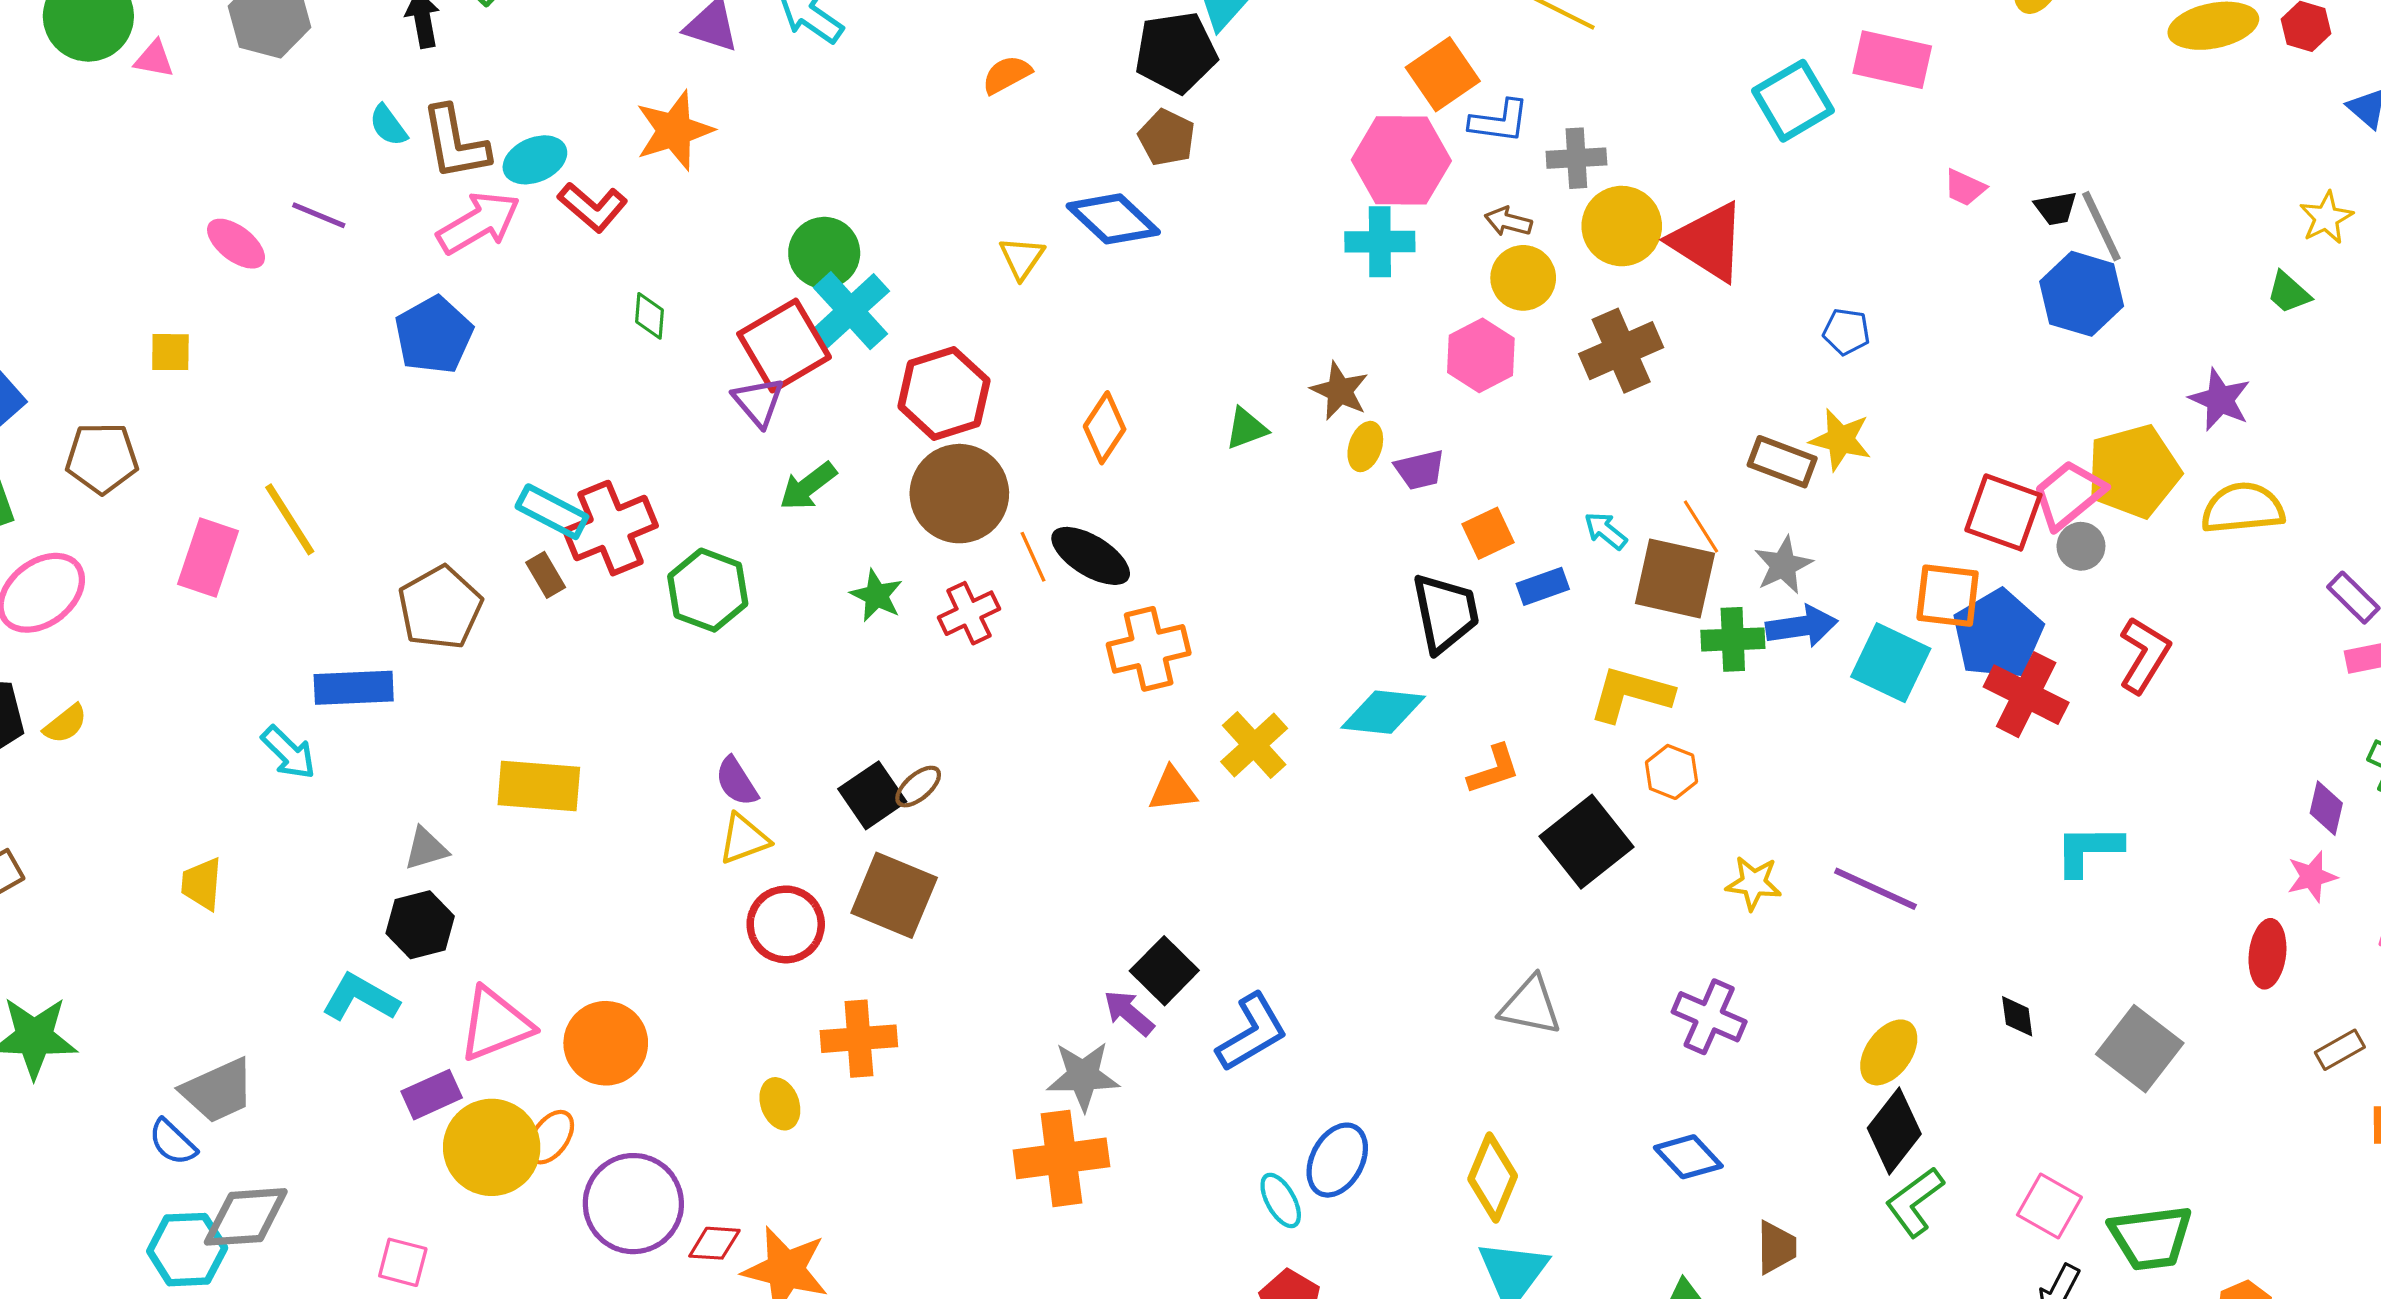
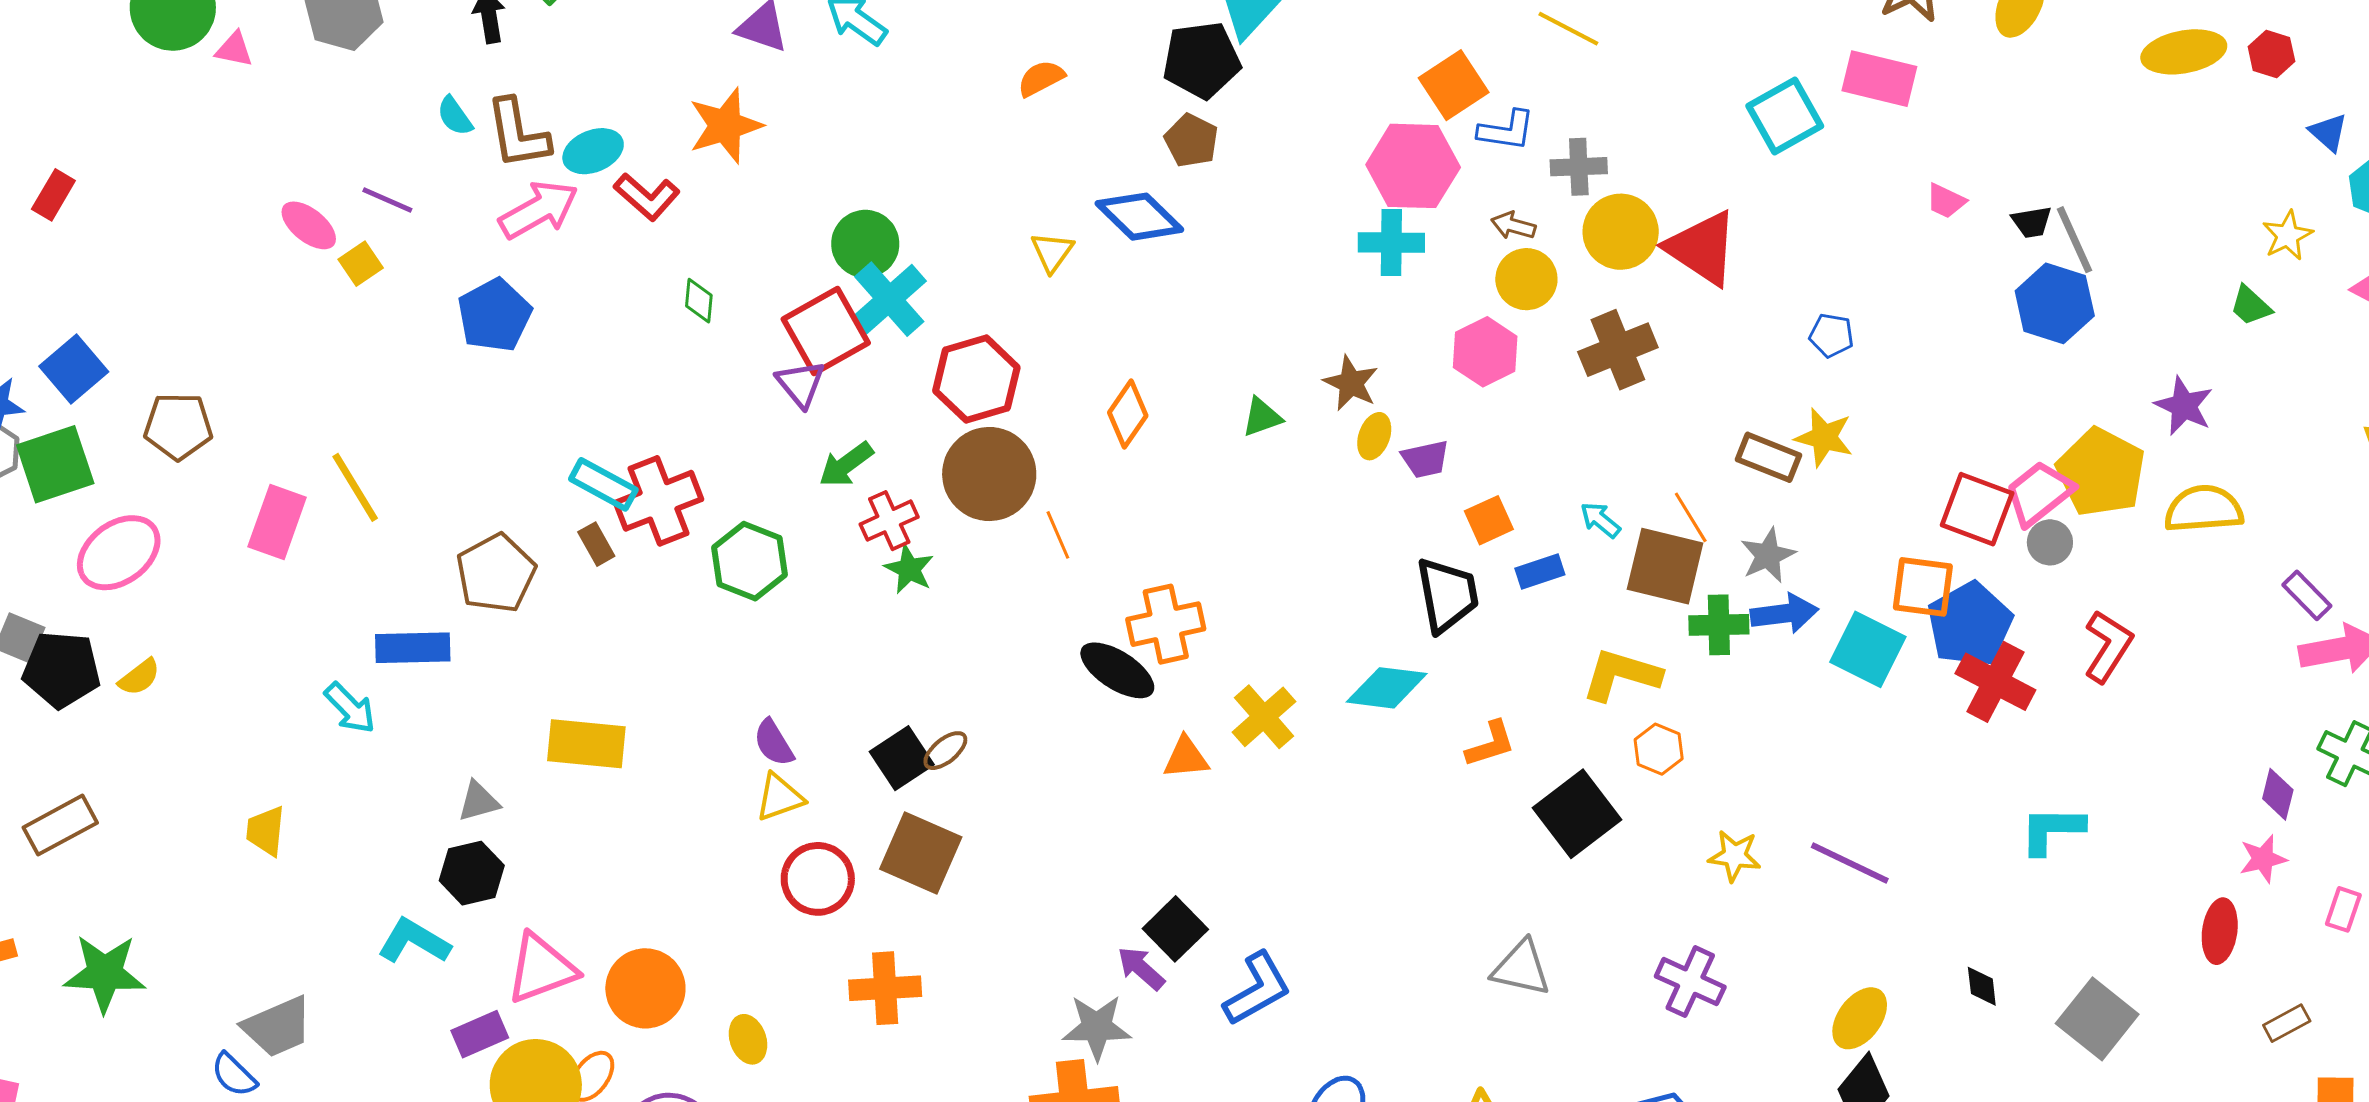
yellow square: (170, 352) -> (361, 264), moved, turned -36
yellow pentagon: (2134, 471) -> (2101, 472), turned -30
black ellipse: (1091, 556) -> (1117, 670), moved
red cross: (969, 613) -> (889, 521), moved
yellow ellipse: (780, 1104) -> (748, 1039), moved

